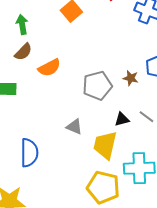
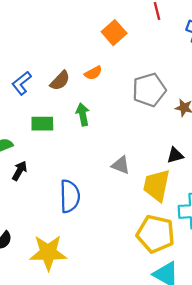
green arrow: (22, 24) -> (83, 114), moved
orange semicircle: (49, 68) -> (93, 73), moved, size x0.7
gray pentagon: (97, 86) -> (149, 90), moved

